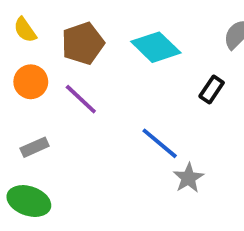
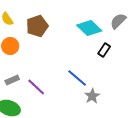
cyan diamond: (156, 47) -> (89, 28), moved
purple line: (81, 99) -> (36, 87), moved

